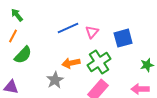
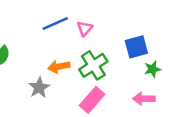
blue square: (123, 38) -> (136, 47), moved

